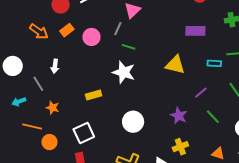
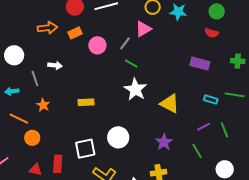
orange arrow: (39, 32) -> (47, 28), turned -54
yellow triangle: (175, 65) -> (170, 104), moved
white arrow: (55, 66) -> (55, 65), turned -104
white star: (124, 72) -> (135, 89), moved
purple line: (201, 93) -> (204, 127), moved
white square: (84, 133) -> (85, 149), moved

